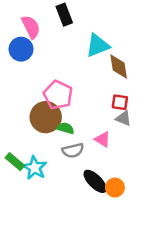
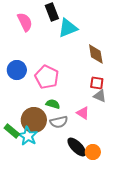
cyan triangle: (98, 45) -> (68, 28), moved
blue circle: (21, 49) -> (17, 70), moved
brown circle: (46, 117) -> (34, 120), moved

